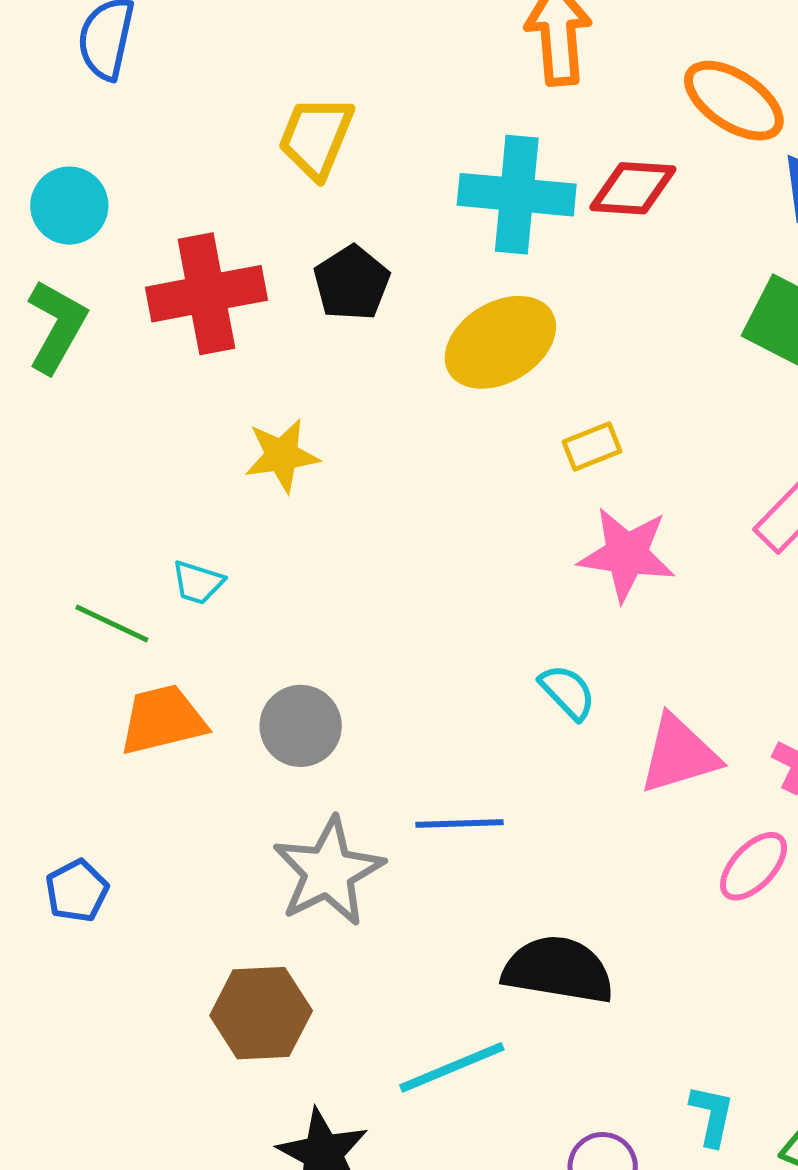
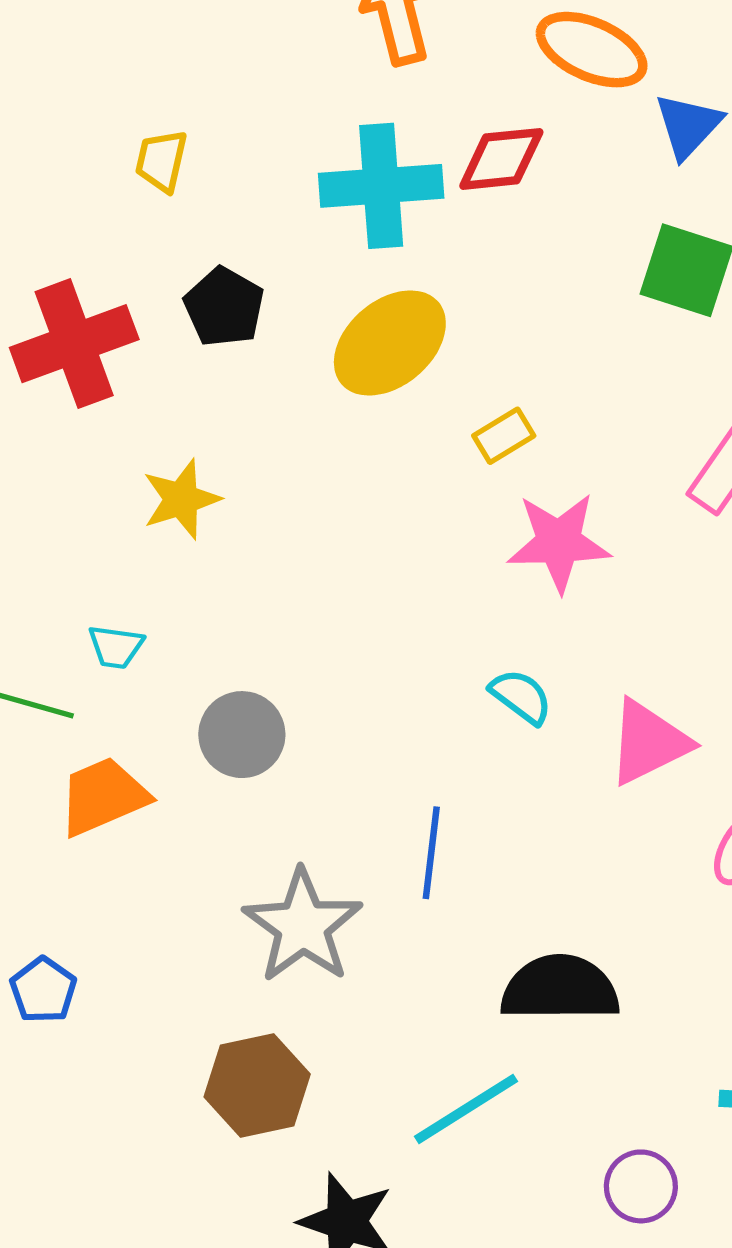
yellow trapezoid: (316, 137) -> (161, 161), size x0.7
gray circle: (301, 726) -> (242, 735), moved
blue line: (459, 824) -> (431, 853), turned -72

